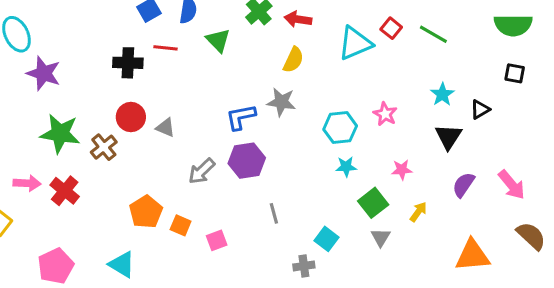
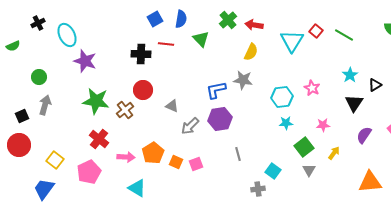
cyan triangle: (355, 43) -> (292, 41), turned -35
gray triangle: (165, 128) -> (172, 106), moved
pink arrow: (27, 183) -> (126, 157), moved
pink square: (217, 240) -> (196, 164), moved
pink pentagon: (56, 266) -> (89, 172), moved

